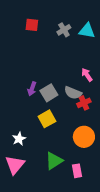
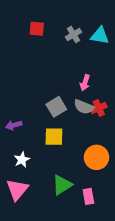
pink arrow: (87, 75) -> (85, 83), moved, turned -128
purple arrow: (32, 89) -> (14, 125), moved, turned 56
red cross: (84, 103) -> (99, 108), moved
yellow square: (47, 119) -> (54, 137), turned 30

